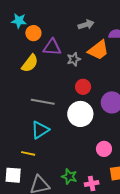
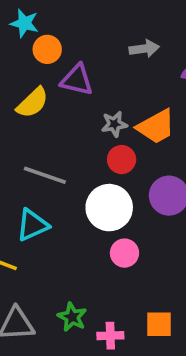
orange trapezoid: (98, 50) -> (156, 127), moved
gray star: (74, 59) -> (114, 124), moved
pink circle: (104, 149) -> (124, 253), moved

